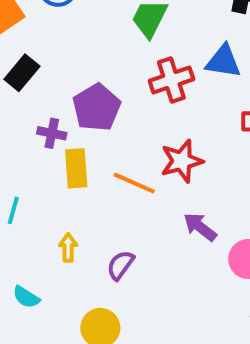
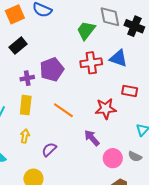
purple cross: (52, 133) -> (27, 78), turned -32
red star: (182, 161) -> (106, 109), moved
yellow rectangle: (76, 168) -> (26, 105), moved

